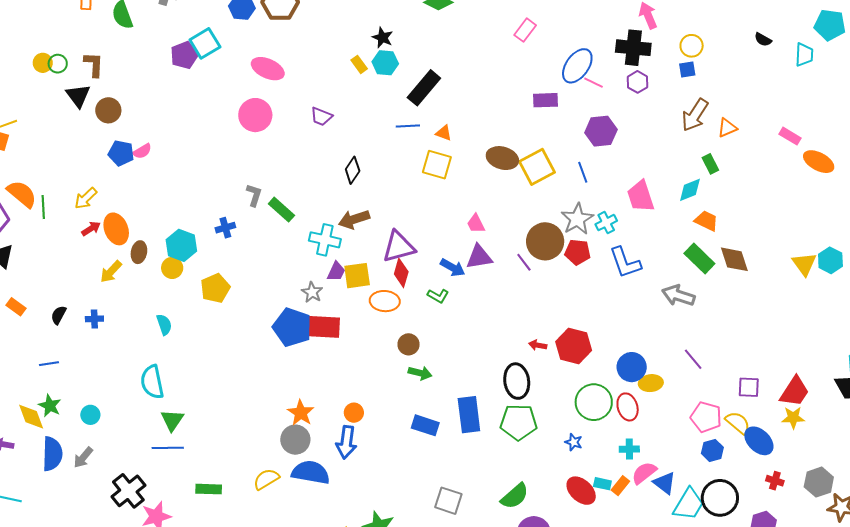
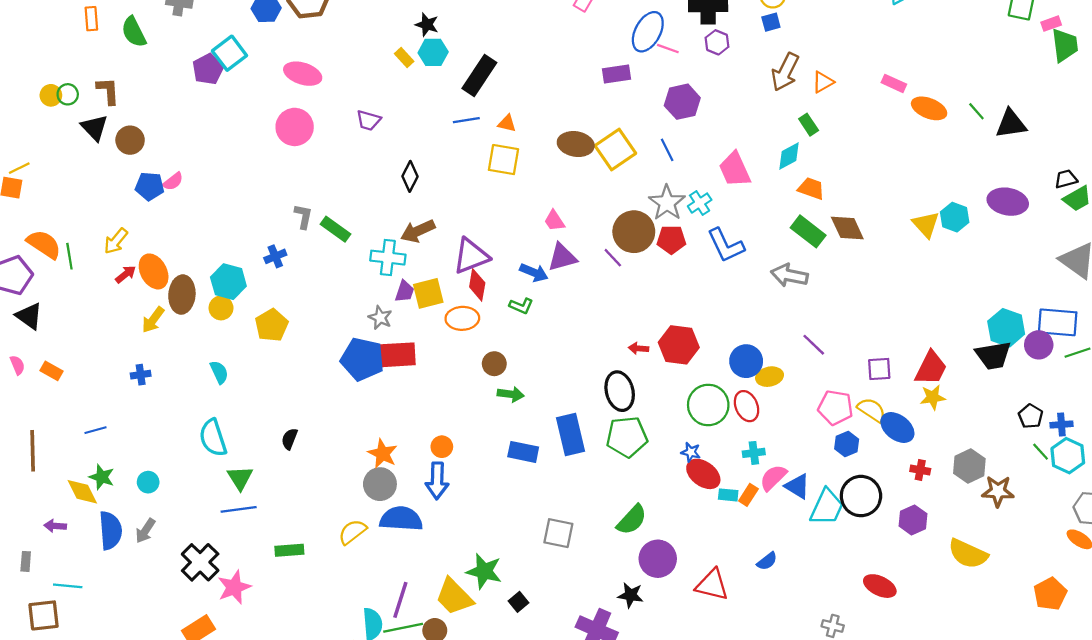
brown ellipse: (139, 252) -> (182, 295), size x1.5
black semicircle: (59, 315) -> (290, 439), moved
red ellipse: (581, 491) -> (703, 474), moved

